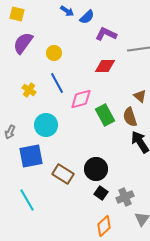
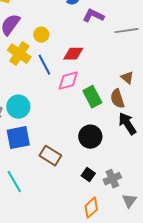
red diamond: (105, 66) -> (73, 54), moved
yellow cross: (29, 90) -> (19, 54), moved, size x1.6
cyan circle: (46, 125) -> (18, 107), moved
black circle: (96, 169) -> (90, 137), moved

